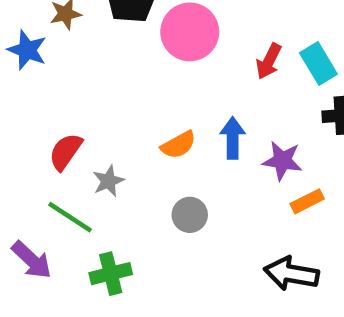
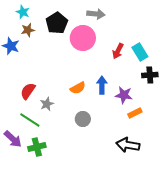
green cross: (111, 274) -> (37, 147), moved

